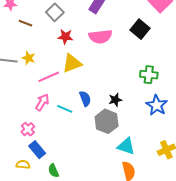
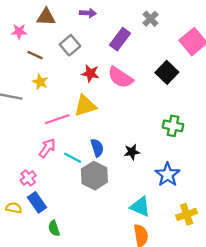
red star: (65, 37) -> (90, 73), moved
pink semicircle: (100, 37) -> (120, 77), turned 35
yellow star: (29, 58) -> (40, 82), moved
blue star: (157, 105) -> (167, 175), moved
gray hexagon: (107, 121) -> (94, 176), moved
yellow semicircle: (23, 165) -> (14, 208), moved

